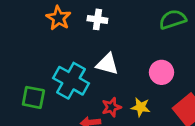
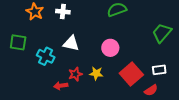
cyan cross: (71, 81) -> (46, 56), size x0.7
green square: (33, 97) -> (18, 42), moved

